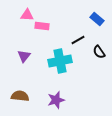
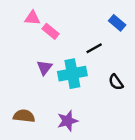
pink rectangle: (42, 26) -> (51, 31), turned 32
black semicircle: (99, 52) -> (116, 82), moved
purple triangle: (24, 56) -> (45, 68), moved

